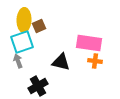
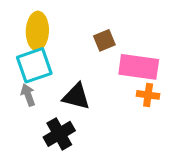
brown square: (39, 26) -> (104, 40), moved
black triangle: (61, 62) -> (76, 96), moved

